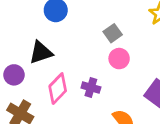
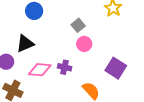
pink diamond: (58, 89) -> (40, 70), turned 55

